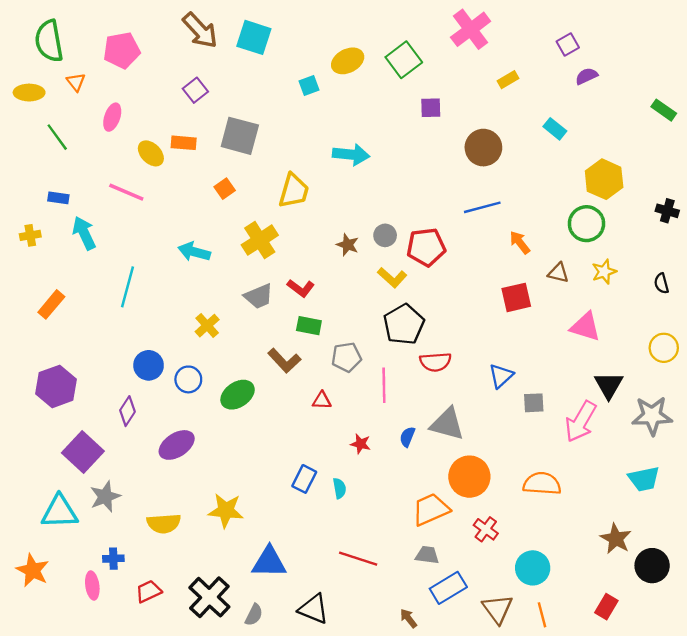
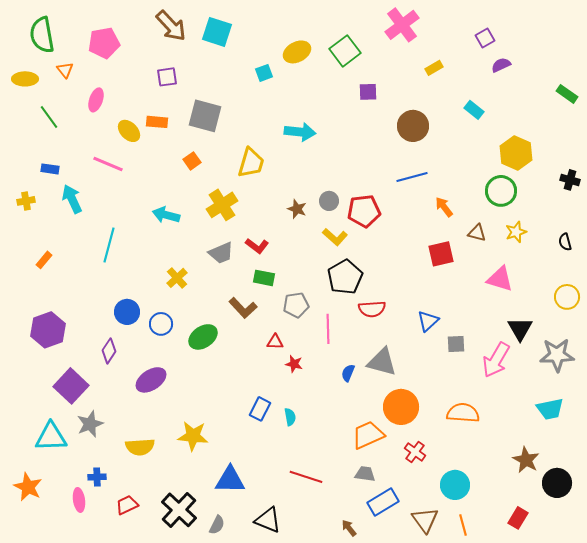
purple square: (195, 90) -> (167, 77), turned 30
orange rectangle: (51, 304) -> (44, 260), size x0.7
red star: (360, 444) -> (294, 364), moved

